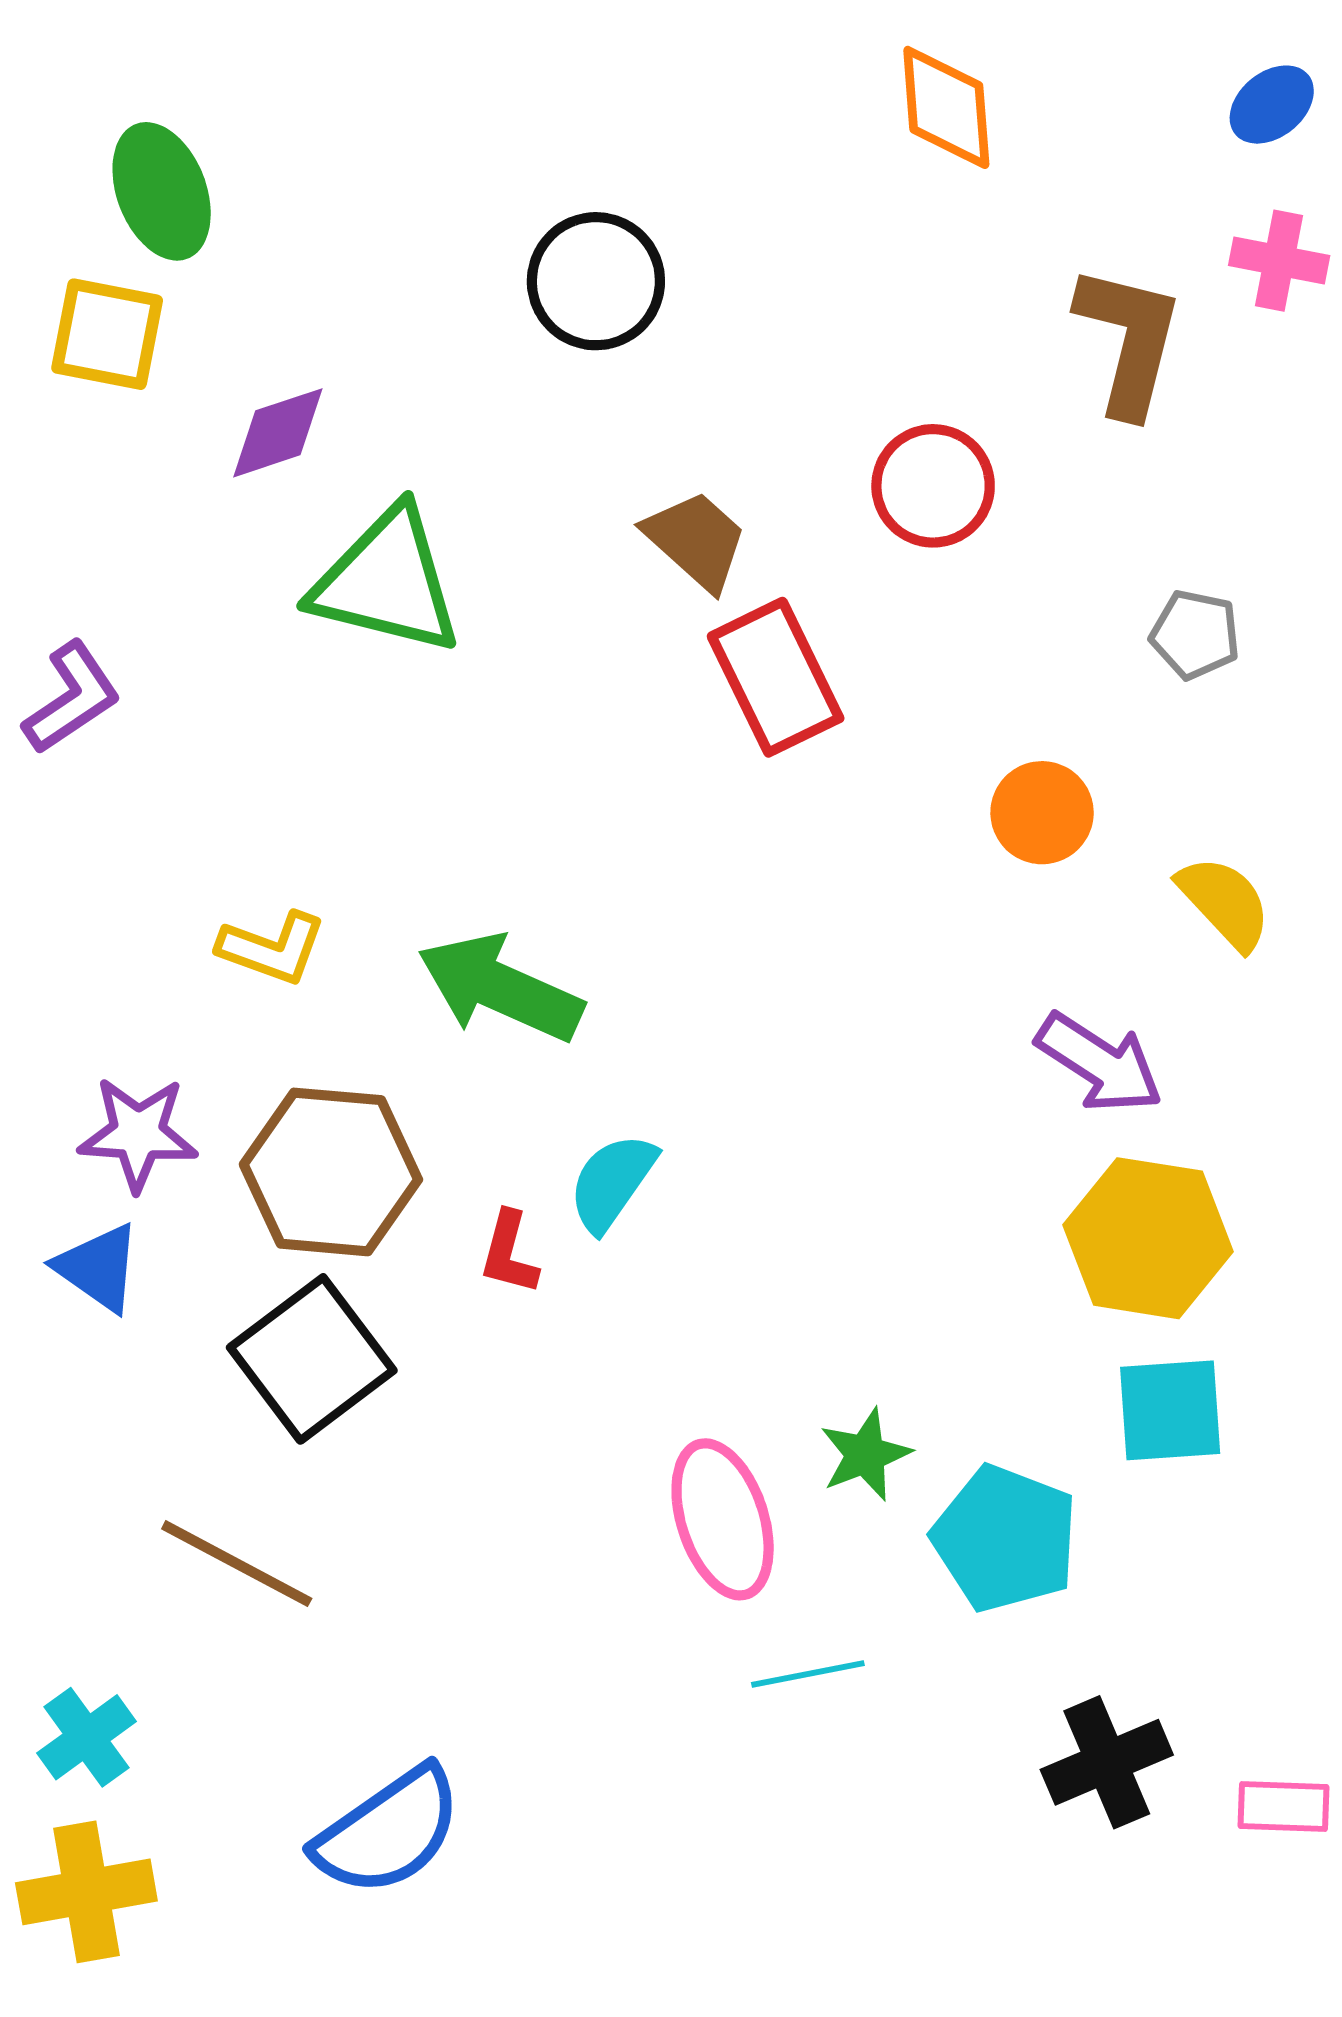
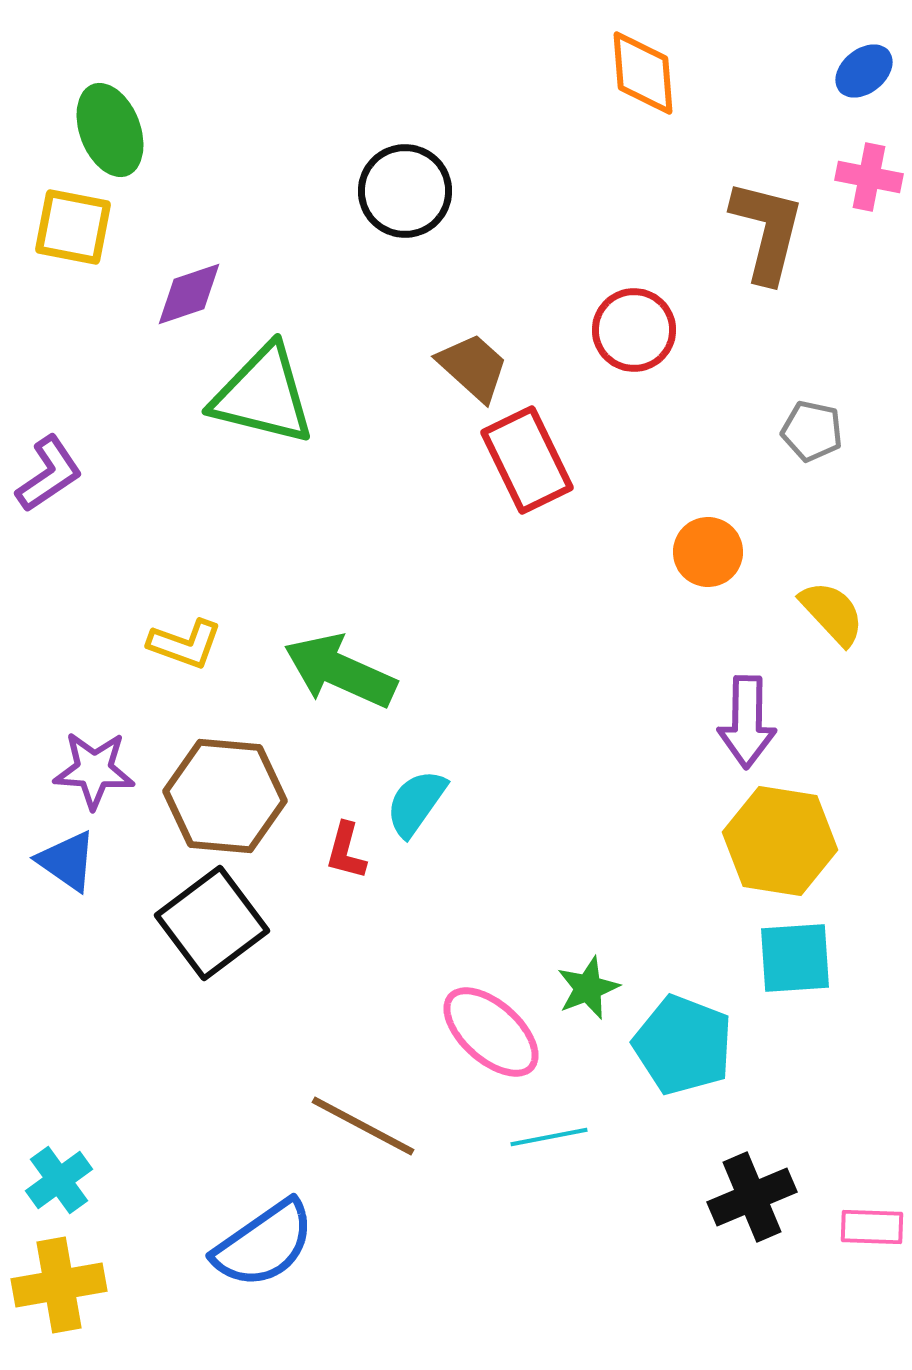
purple arrow: (1099, 1063) -> (747, 722), turned 58
pink ellipse: (723, 1519) -> (491, 1032), turned -30
brown line: (237, 1564) -> (363, 1126), moved

